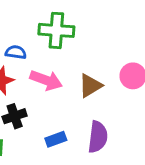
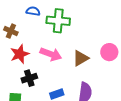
blue semicircle: (16, 52) -> (33, 11), moved

